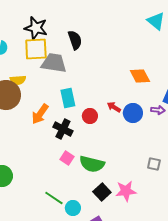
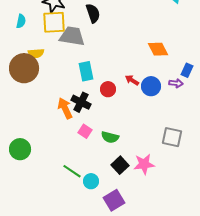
orange arrow: (40, 114) -> (65, 108), moved, turned 120
green semicircle: (92, 164) -> (110, 137), size x0.7
gray square: (154, 164) -> (172, 137), size x1.5

